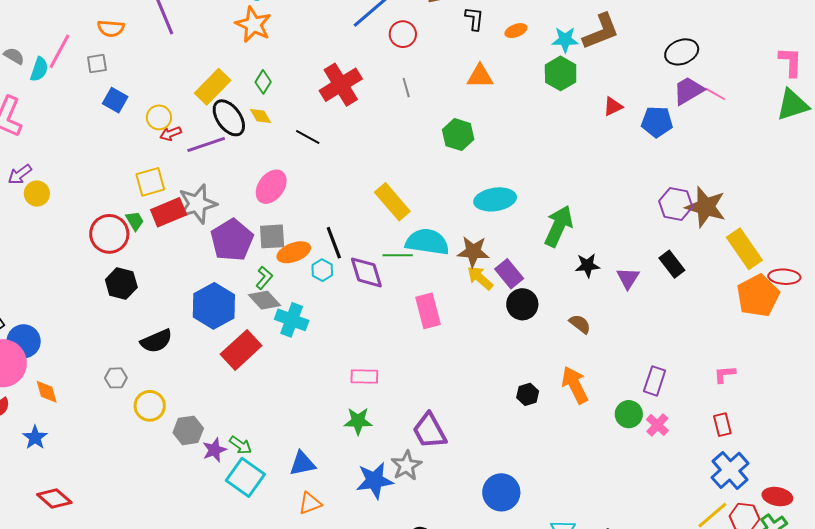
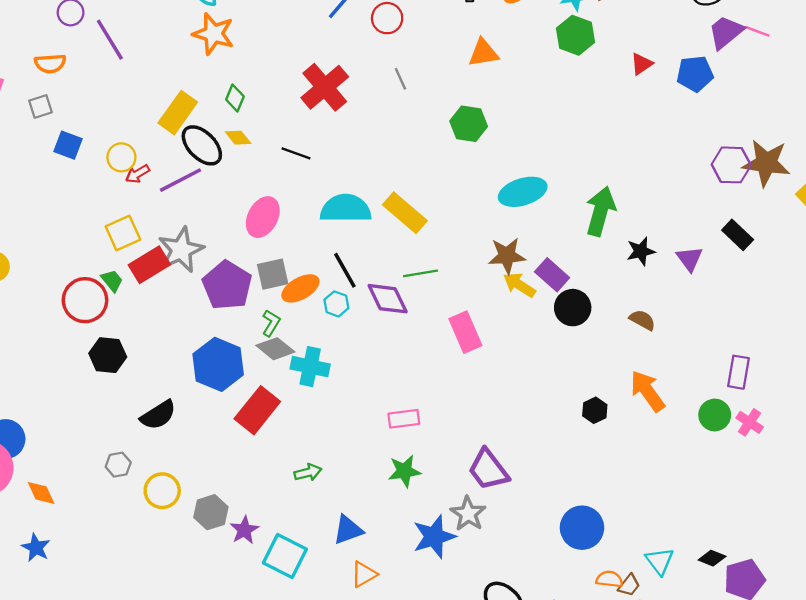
cyan semicircle: (427, 242) -> (346, 209), moved
green arrow: (241, 445) -> (308, 472), moved, turned -40

